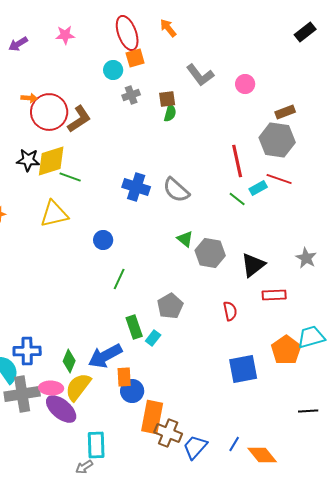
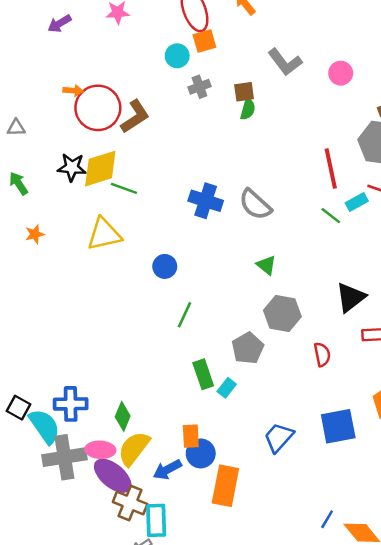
gray hexagon: (210, 253) -> (282, 313), moved
blue arrow: (105, 356) -> (167, 470), moved, size x0.7
brown cross: (168, 433) -> (130, 503), moved
blue trapezoid: (195, 447) -> (279, 437), moved

